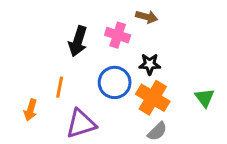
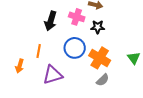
black star: (150, 64) -> (98, 27), moved

